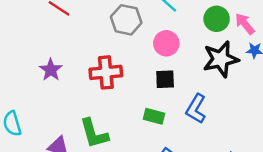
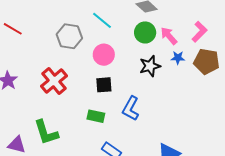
black star: (221, 59) -> (150, 66), size x0.7
red cross: (106, 72) -> (54, 81), turned -32

